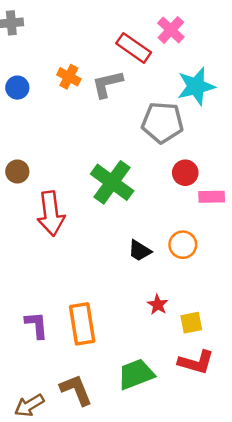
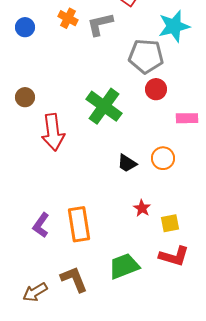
red circle: (185, 173) -> (156, 89), moved
purple L-shape: (37, 325) -> (41, 225), turned -140

